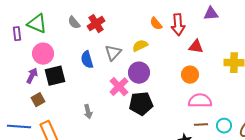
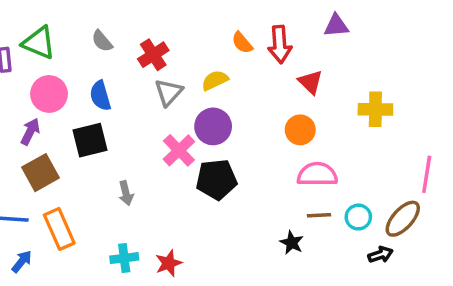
red cross: (96, 24) -> (153, 55), moved
red triangle: (196, 47) -> (310, 82), turned 35
blue semicircle: (87, 60) -> (100, 96), moved
black square: (55, 76) -> (90, 140), moved
brown square: (38, 100) -> (40, 173), size x1.5

